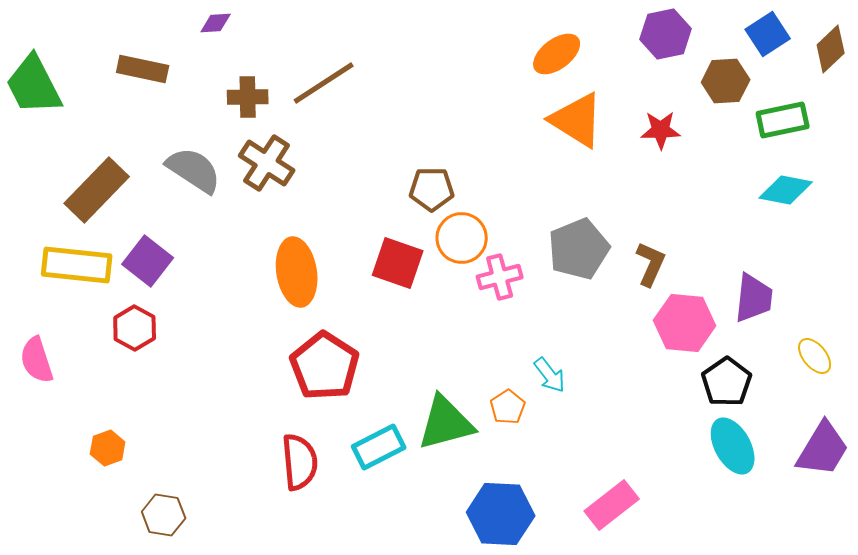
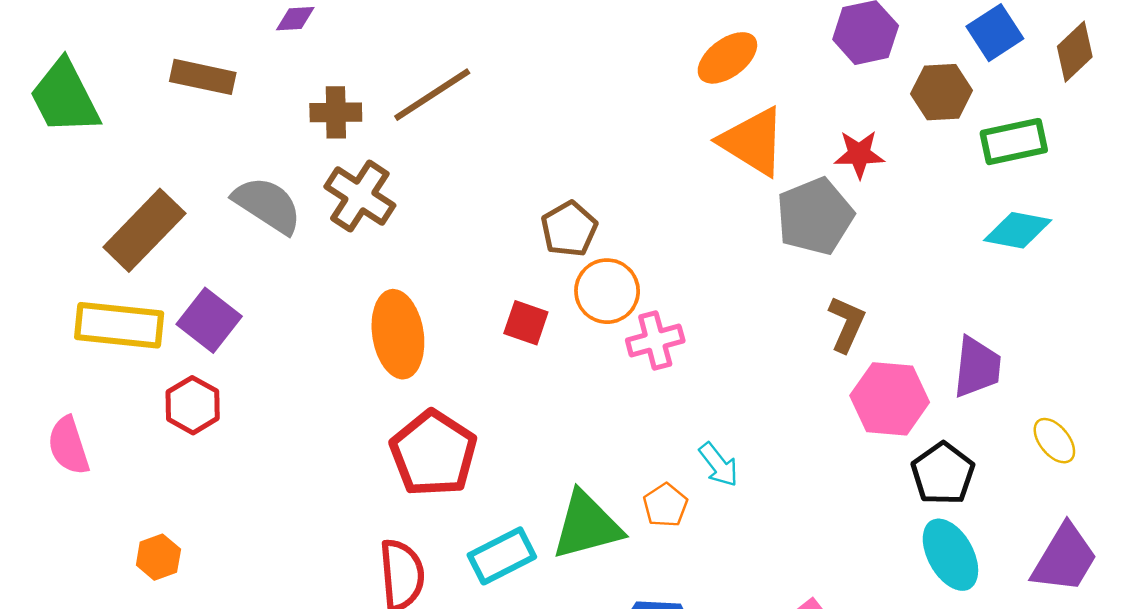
brown pentagon: (432, 189) -> (569, 229), turned -30
gray pentagon: (579, 249) -> (815, 216), moved
red square: (398, 263) -> (526, 323), size x0.7

